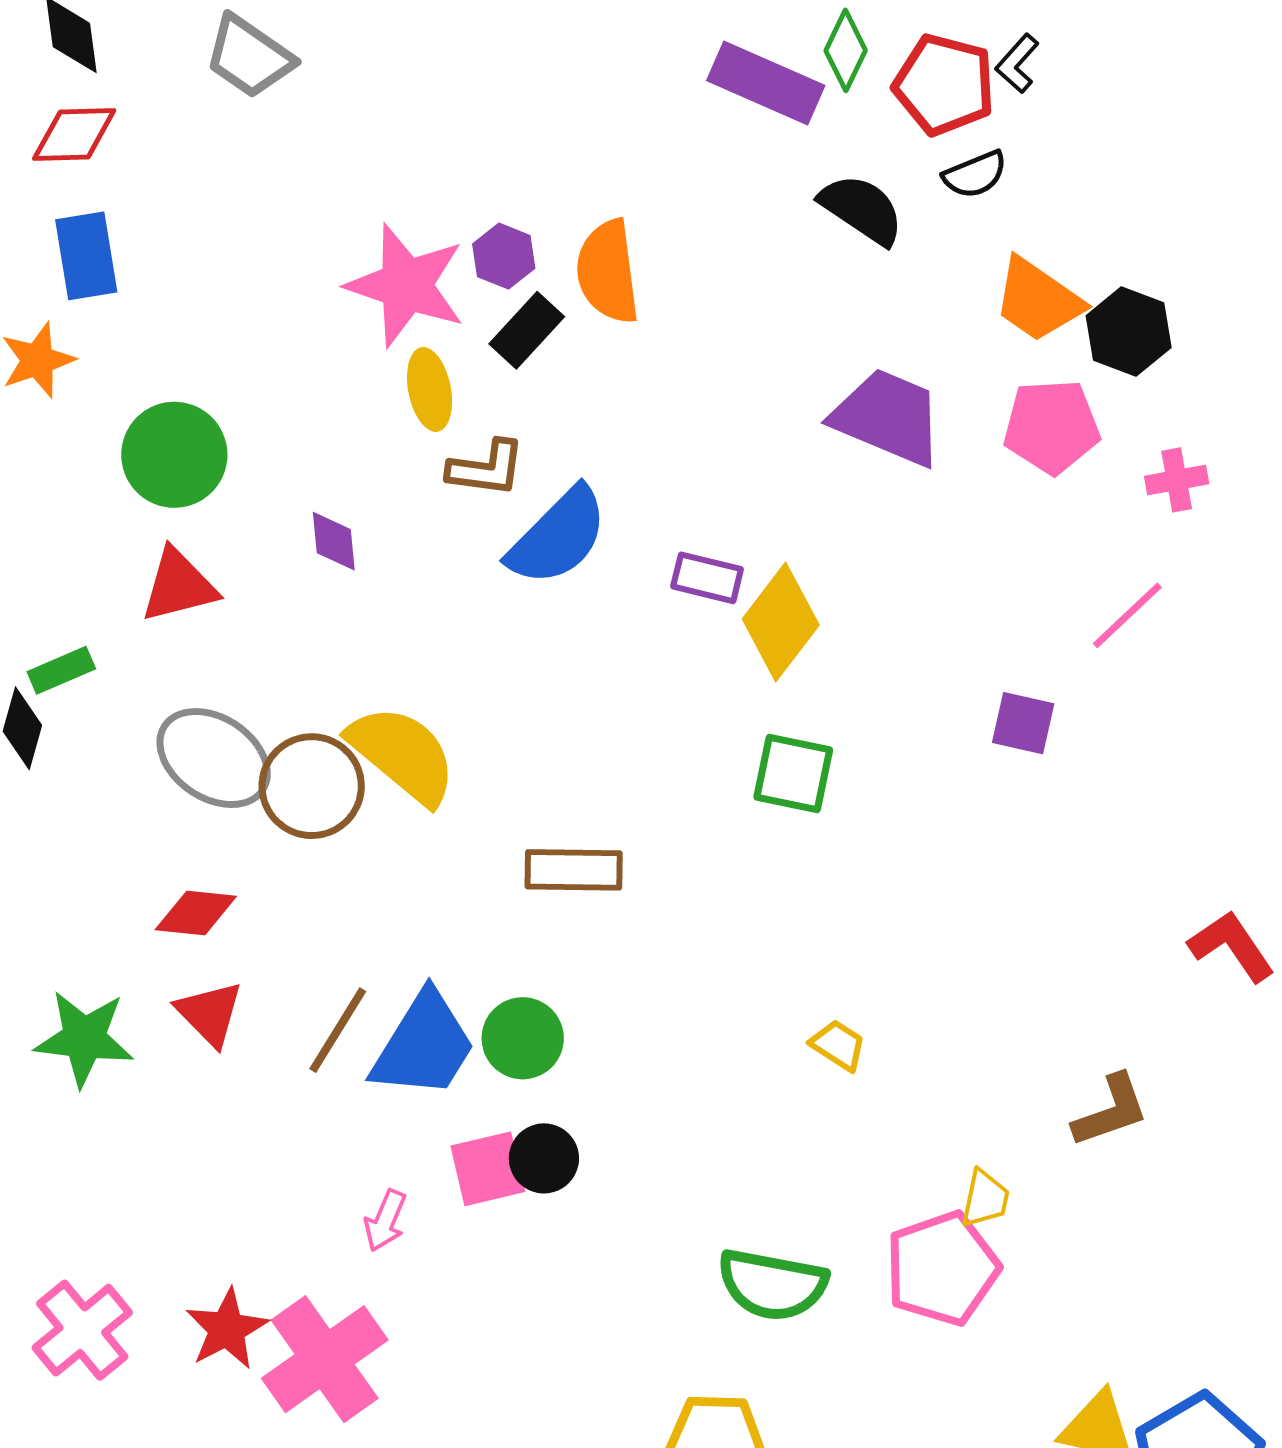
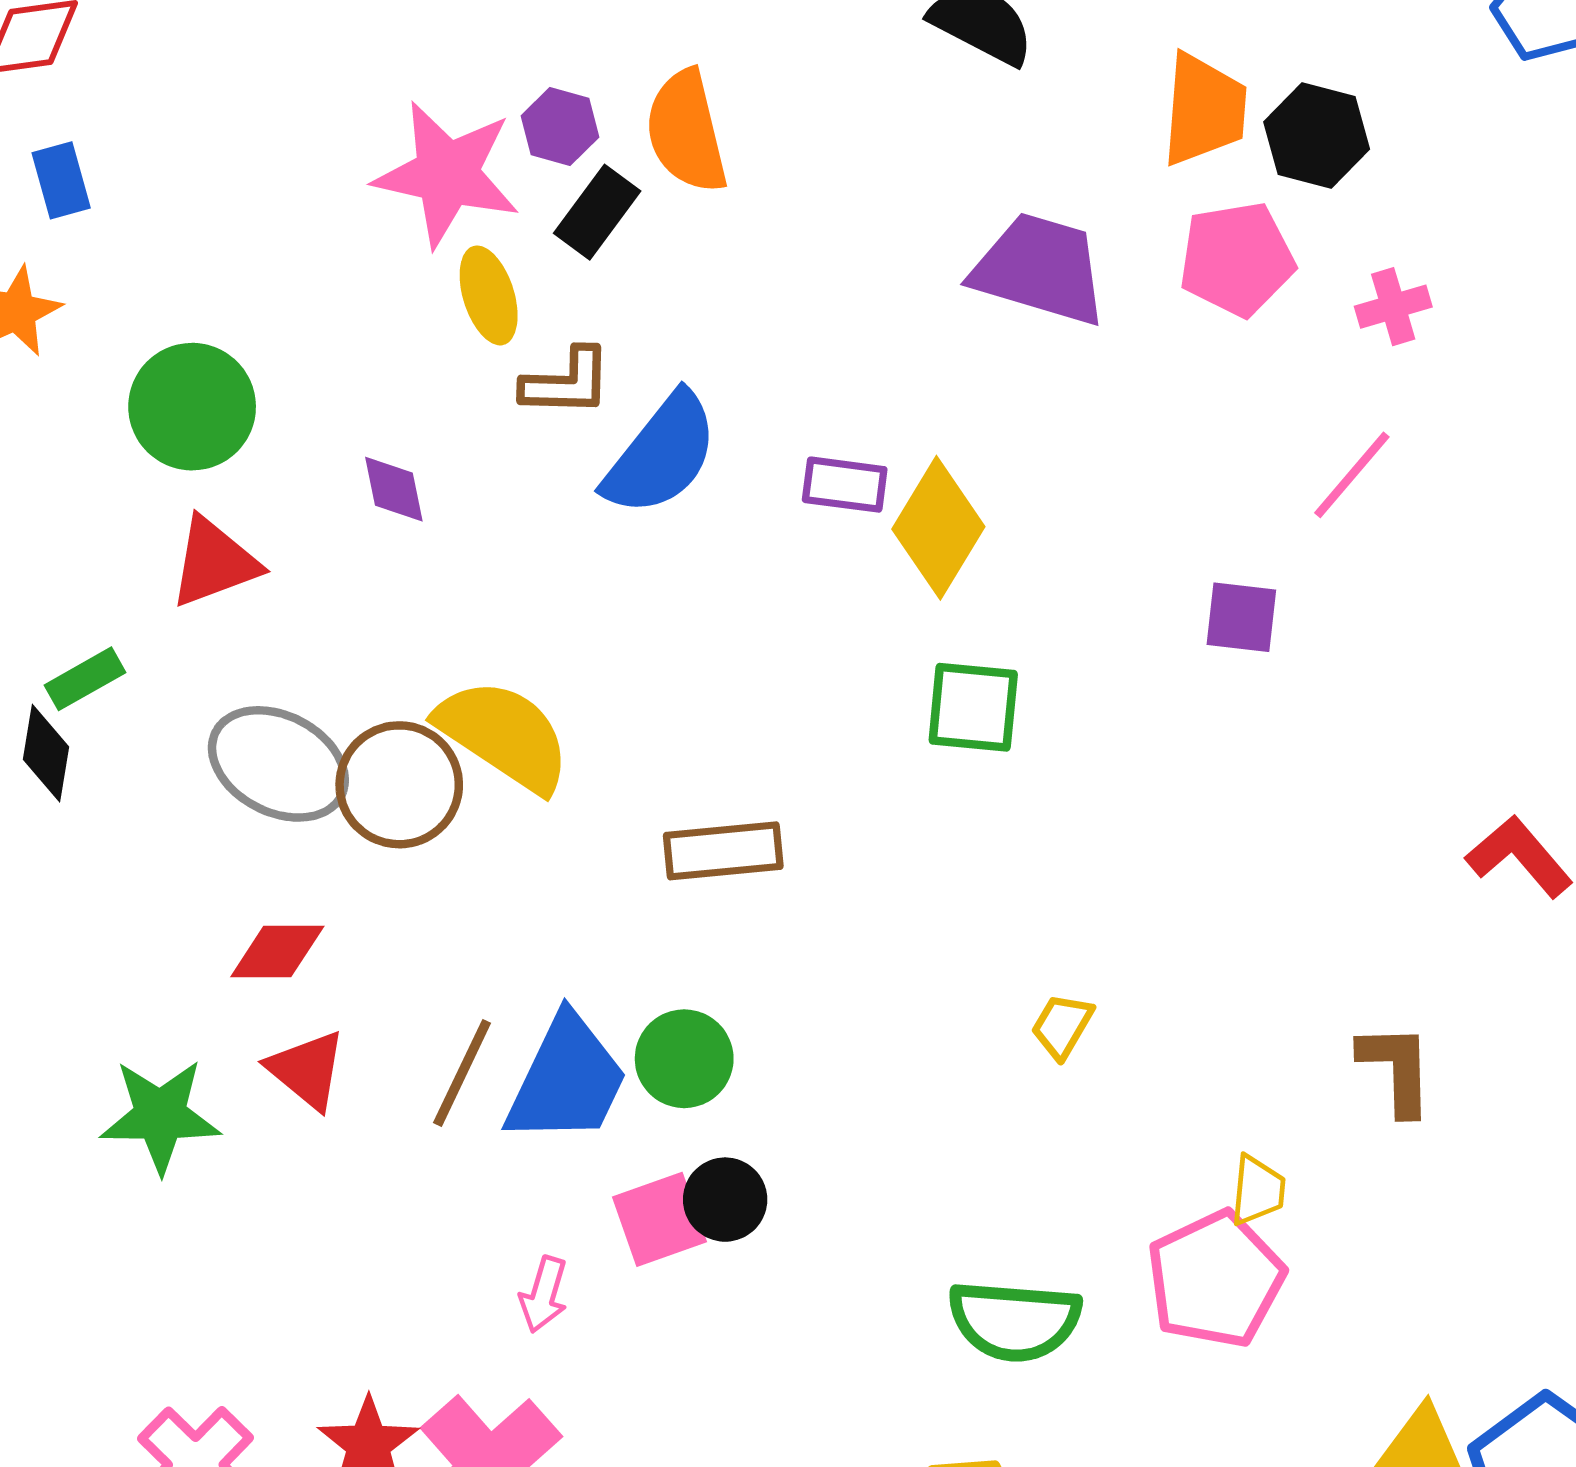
blue rectangle: (86, 256) -> (61, 180), size x0.7
orange trapezoid: (1038, 300) -> (1204, 110), turned -114
yellow trapezoid: (838, 1045) -> (1062, 1026), turned -86
brown L-shape: (1111, 1111) -> (1396, 1069), turned -66

